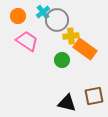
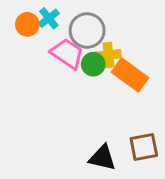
cyan cross: (43, 12) -> (49, 18), moved
pink trapezoid: (27, 41) -> (67, 53), moved
green circle: (62, 60) -> (93, 64), moved

